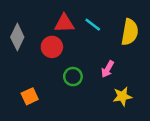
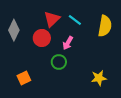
red triangle: (64, 23) -> (52, 19), turned -42
pink arrow: (108, 69) -> (68, 43), moved

